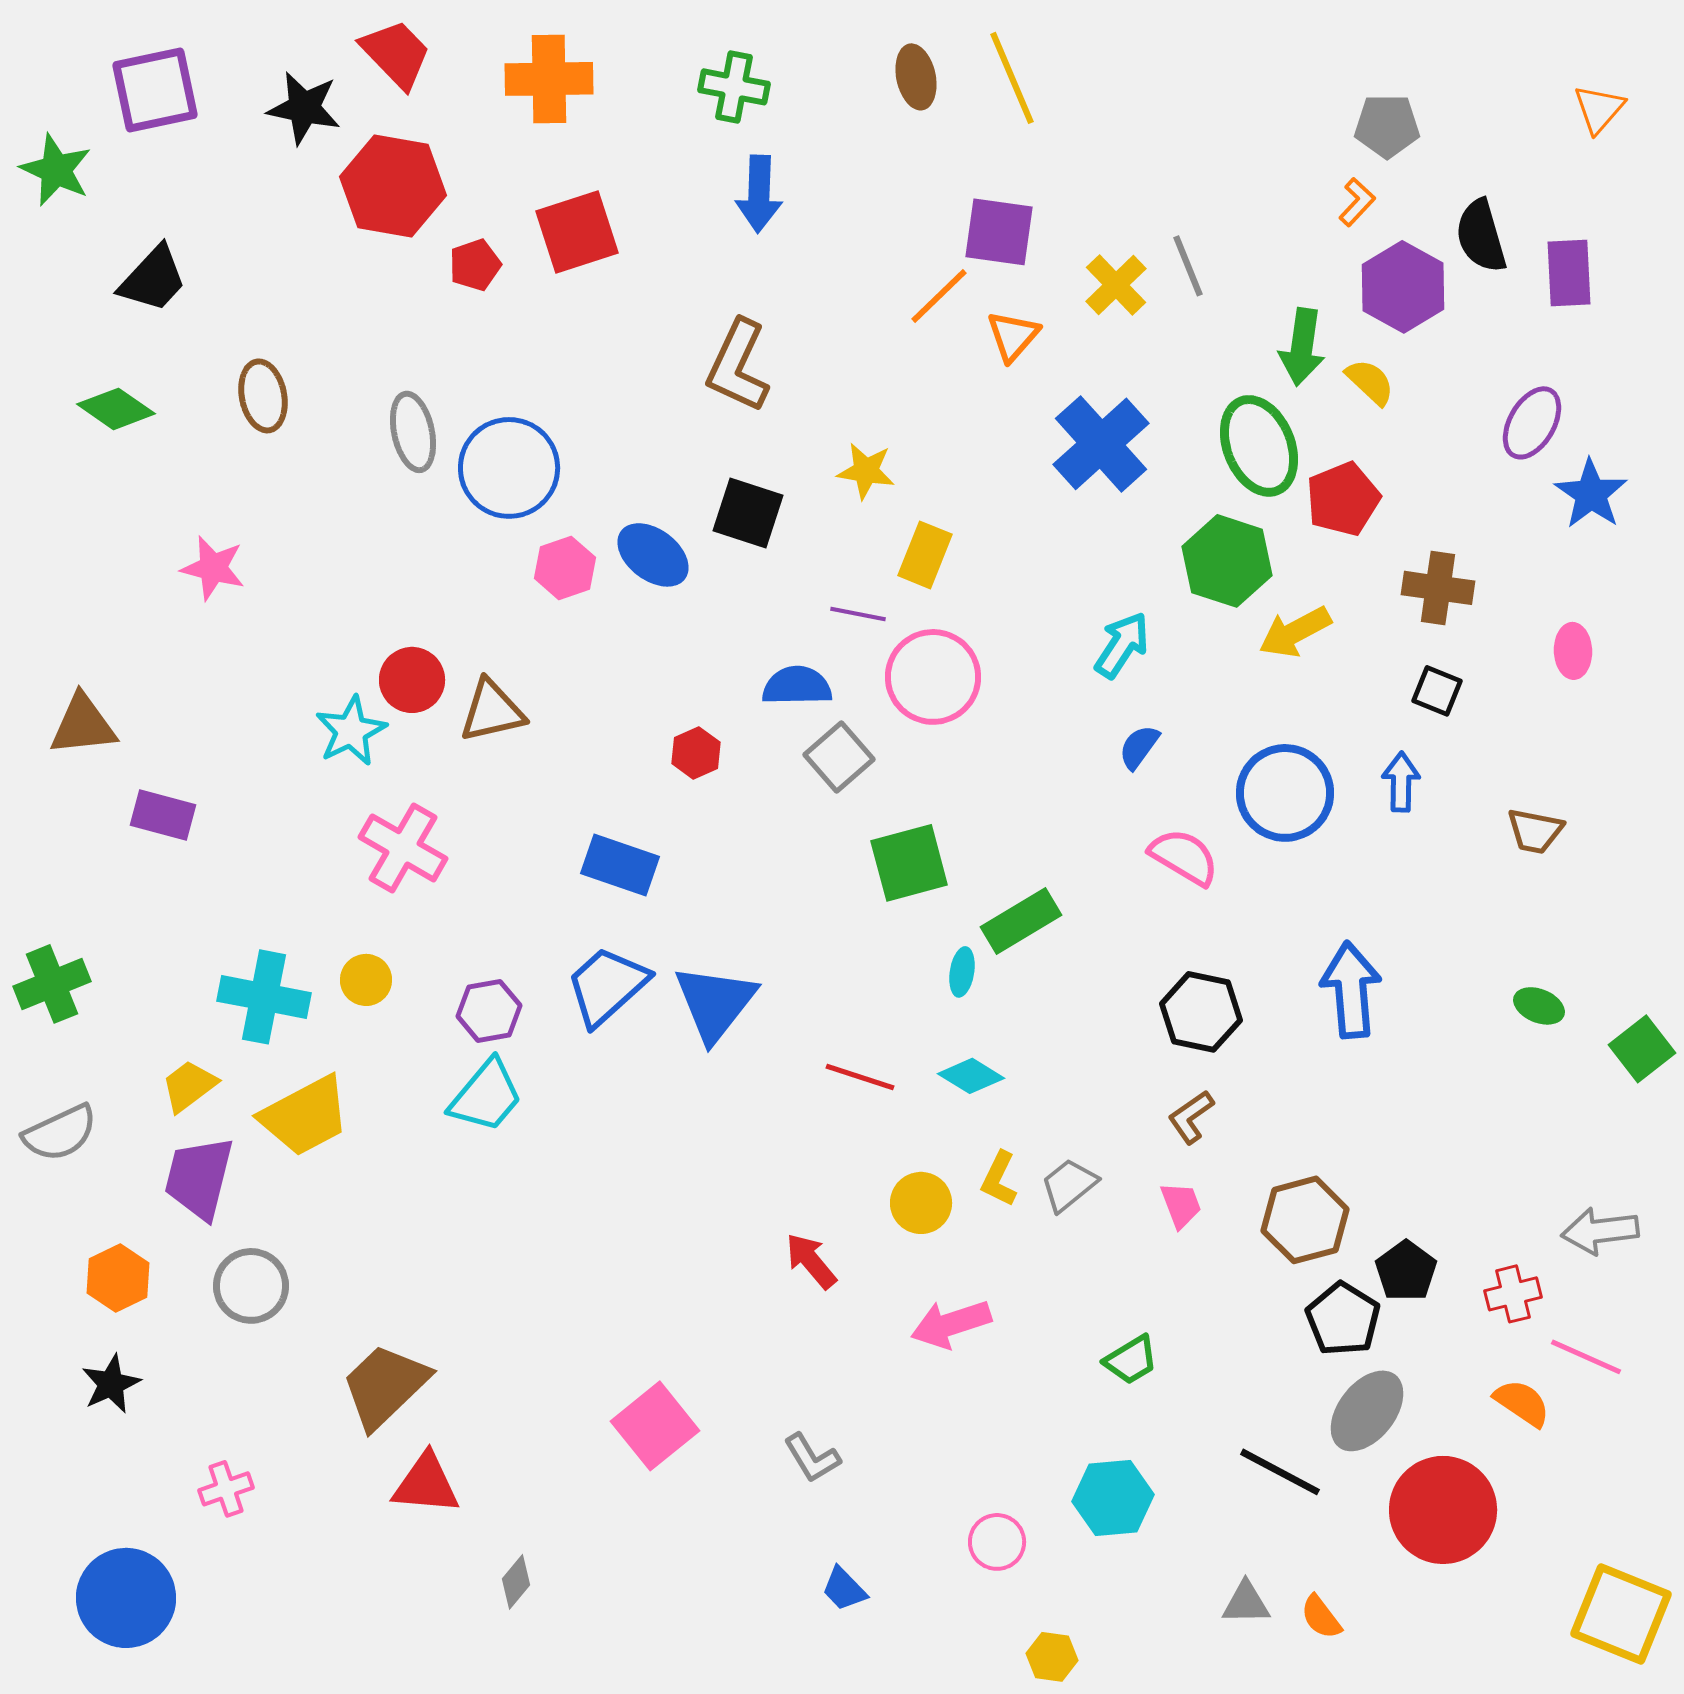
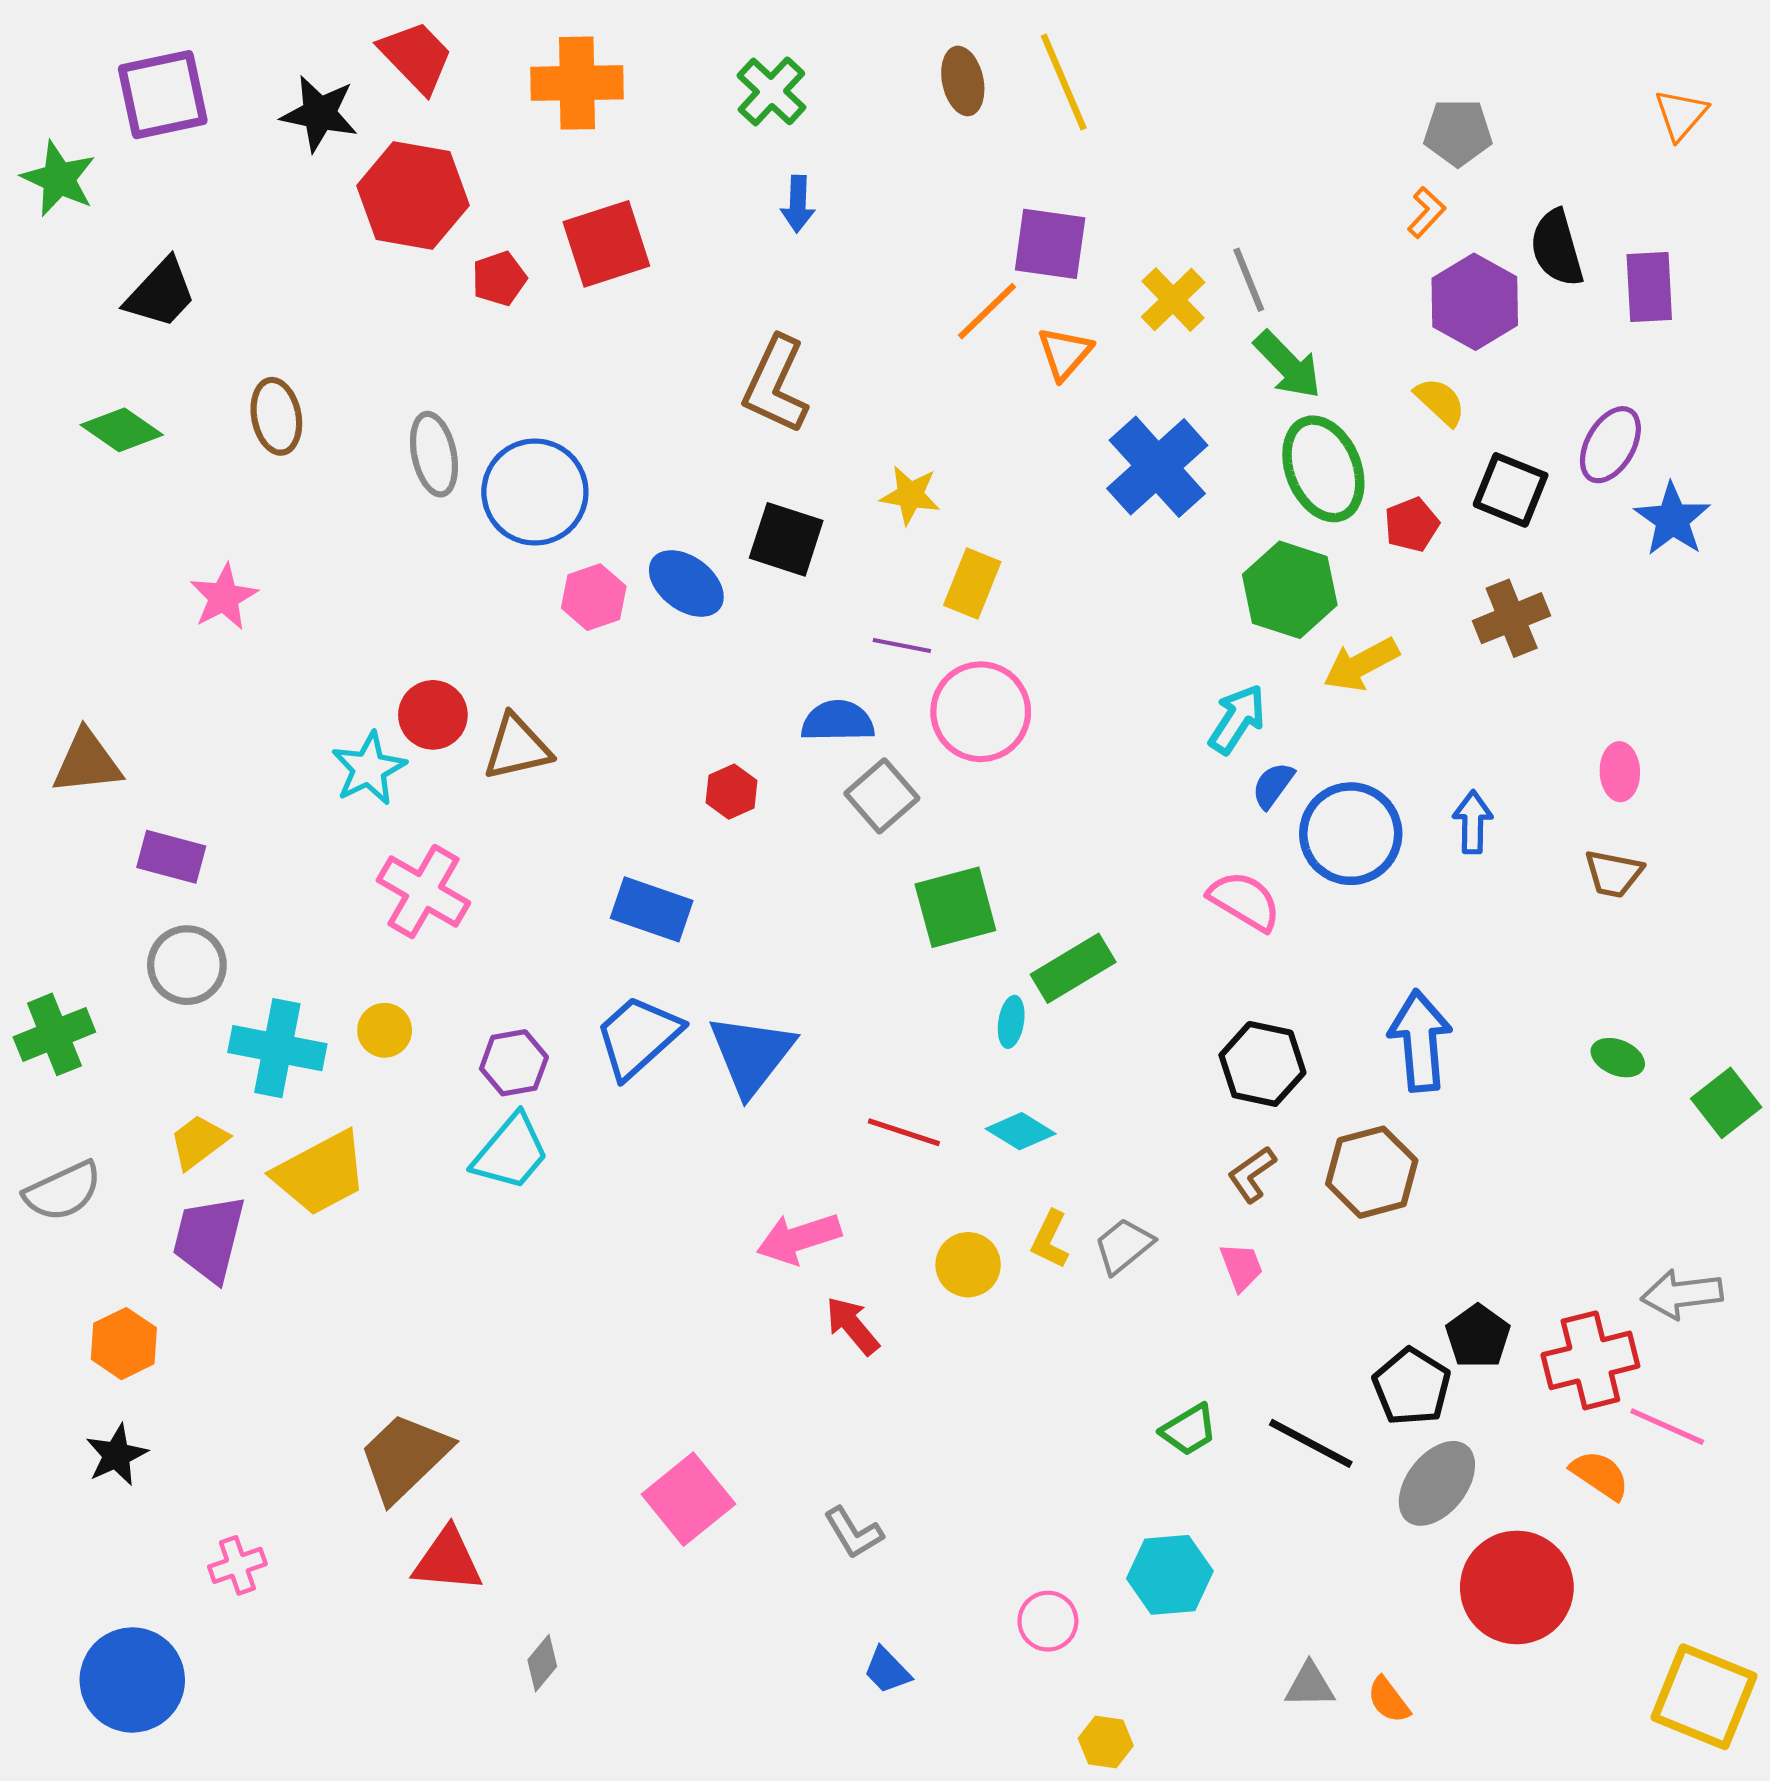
green cross: (734, 87) -> (771, 91), turned 32
blue arrow: (759, 194) -> (798, 204), size x0.7
green arrow: (1302, 347) -> (1288, 365), moved, turned -52
red pentagon: (1343, 499) -> (1412, 525), size x0.7
pink star: (213, 568) -> (224, 597), turned 30
brown cross: (1438, 588) -> (1512, 618), turned -30
cyan arrow: (1122, 645) -> (1237, 719), moved
pink ellipse: (1573, 651) -> (1620, 772), moved
black square: (1437, 691) -> (1511, 490), moved, size x1.4
blue semicircle: (1139, 747) -> (1273, 785), moved
brown hexagon: (1305, 1220) -> (1372, 1172), moved
gray circle: (251, 1286) -> (187, 965), moved
red cross: (1513, 1294) -> (1590, 1360), size x1.6
pink arrow: (951, 1324) -> (799, 1238), moved
black line: (1280, 1472) -> (1311, 1443), moved

